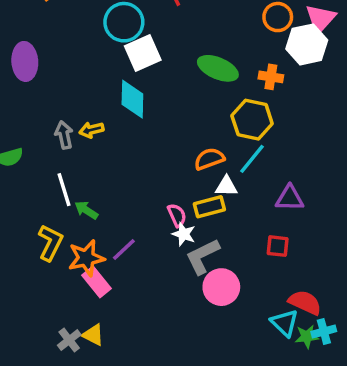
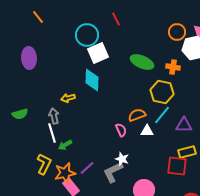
gray arrow: (64, 135) -> (54, 116), moved
purple triangle: (290, 198) -> (184, 125), moved
yellow rectangle: (209, 207) -> (187, 152), moved
green arrow: (86, 210) -> (65, 145), turned -64
pink semicircle: (177, 215) -> (121, 130), moved
red square: (278, 246) -> (177, 166), size x1.5
gray L-shape: (203, 256) -> (113, 172), moved

